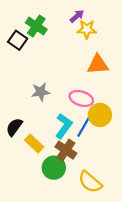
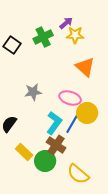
green cross: (36, 26) -> (43, 37), moved, turned 30
orange triangle: (98, 64) -> (85, 67), turned 45
yellow rectangle: (34, 144) -> (24, 152), moved

